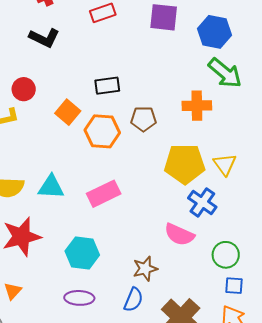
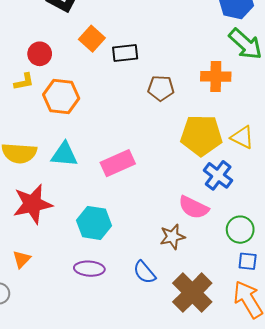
orange square: (68, 112) -> (92, 39), moved
orange hexagon: (102, 131) -> (61, 97), moved
yellow triangle: (225, 164) -> (242, 137), turned -30
brown star: (145, 269) -> (172, 237), moved
blue semicircle: (133, 300) -> (144, 272), turned 115

